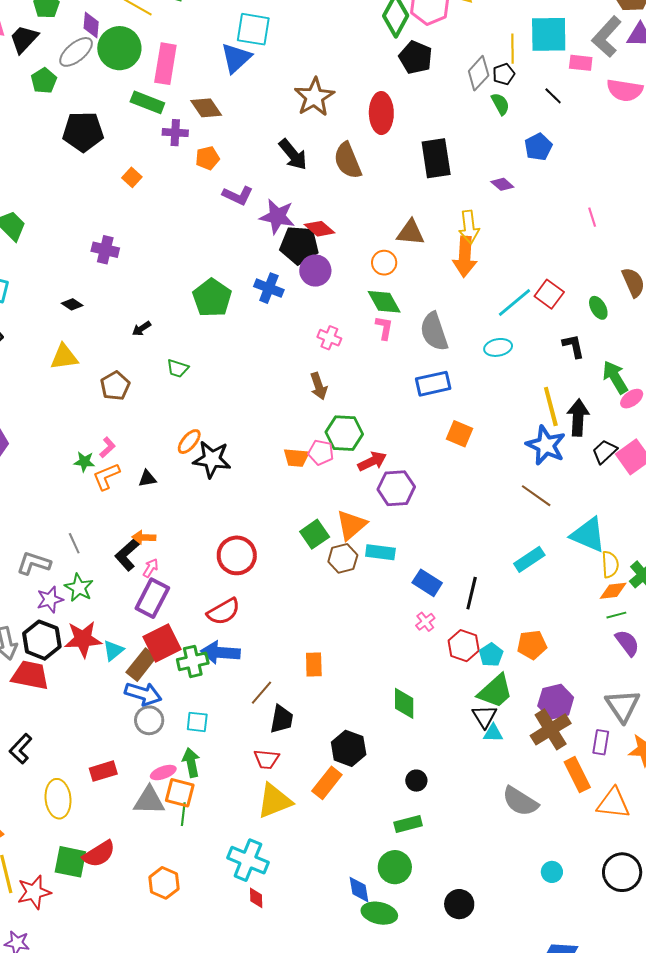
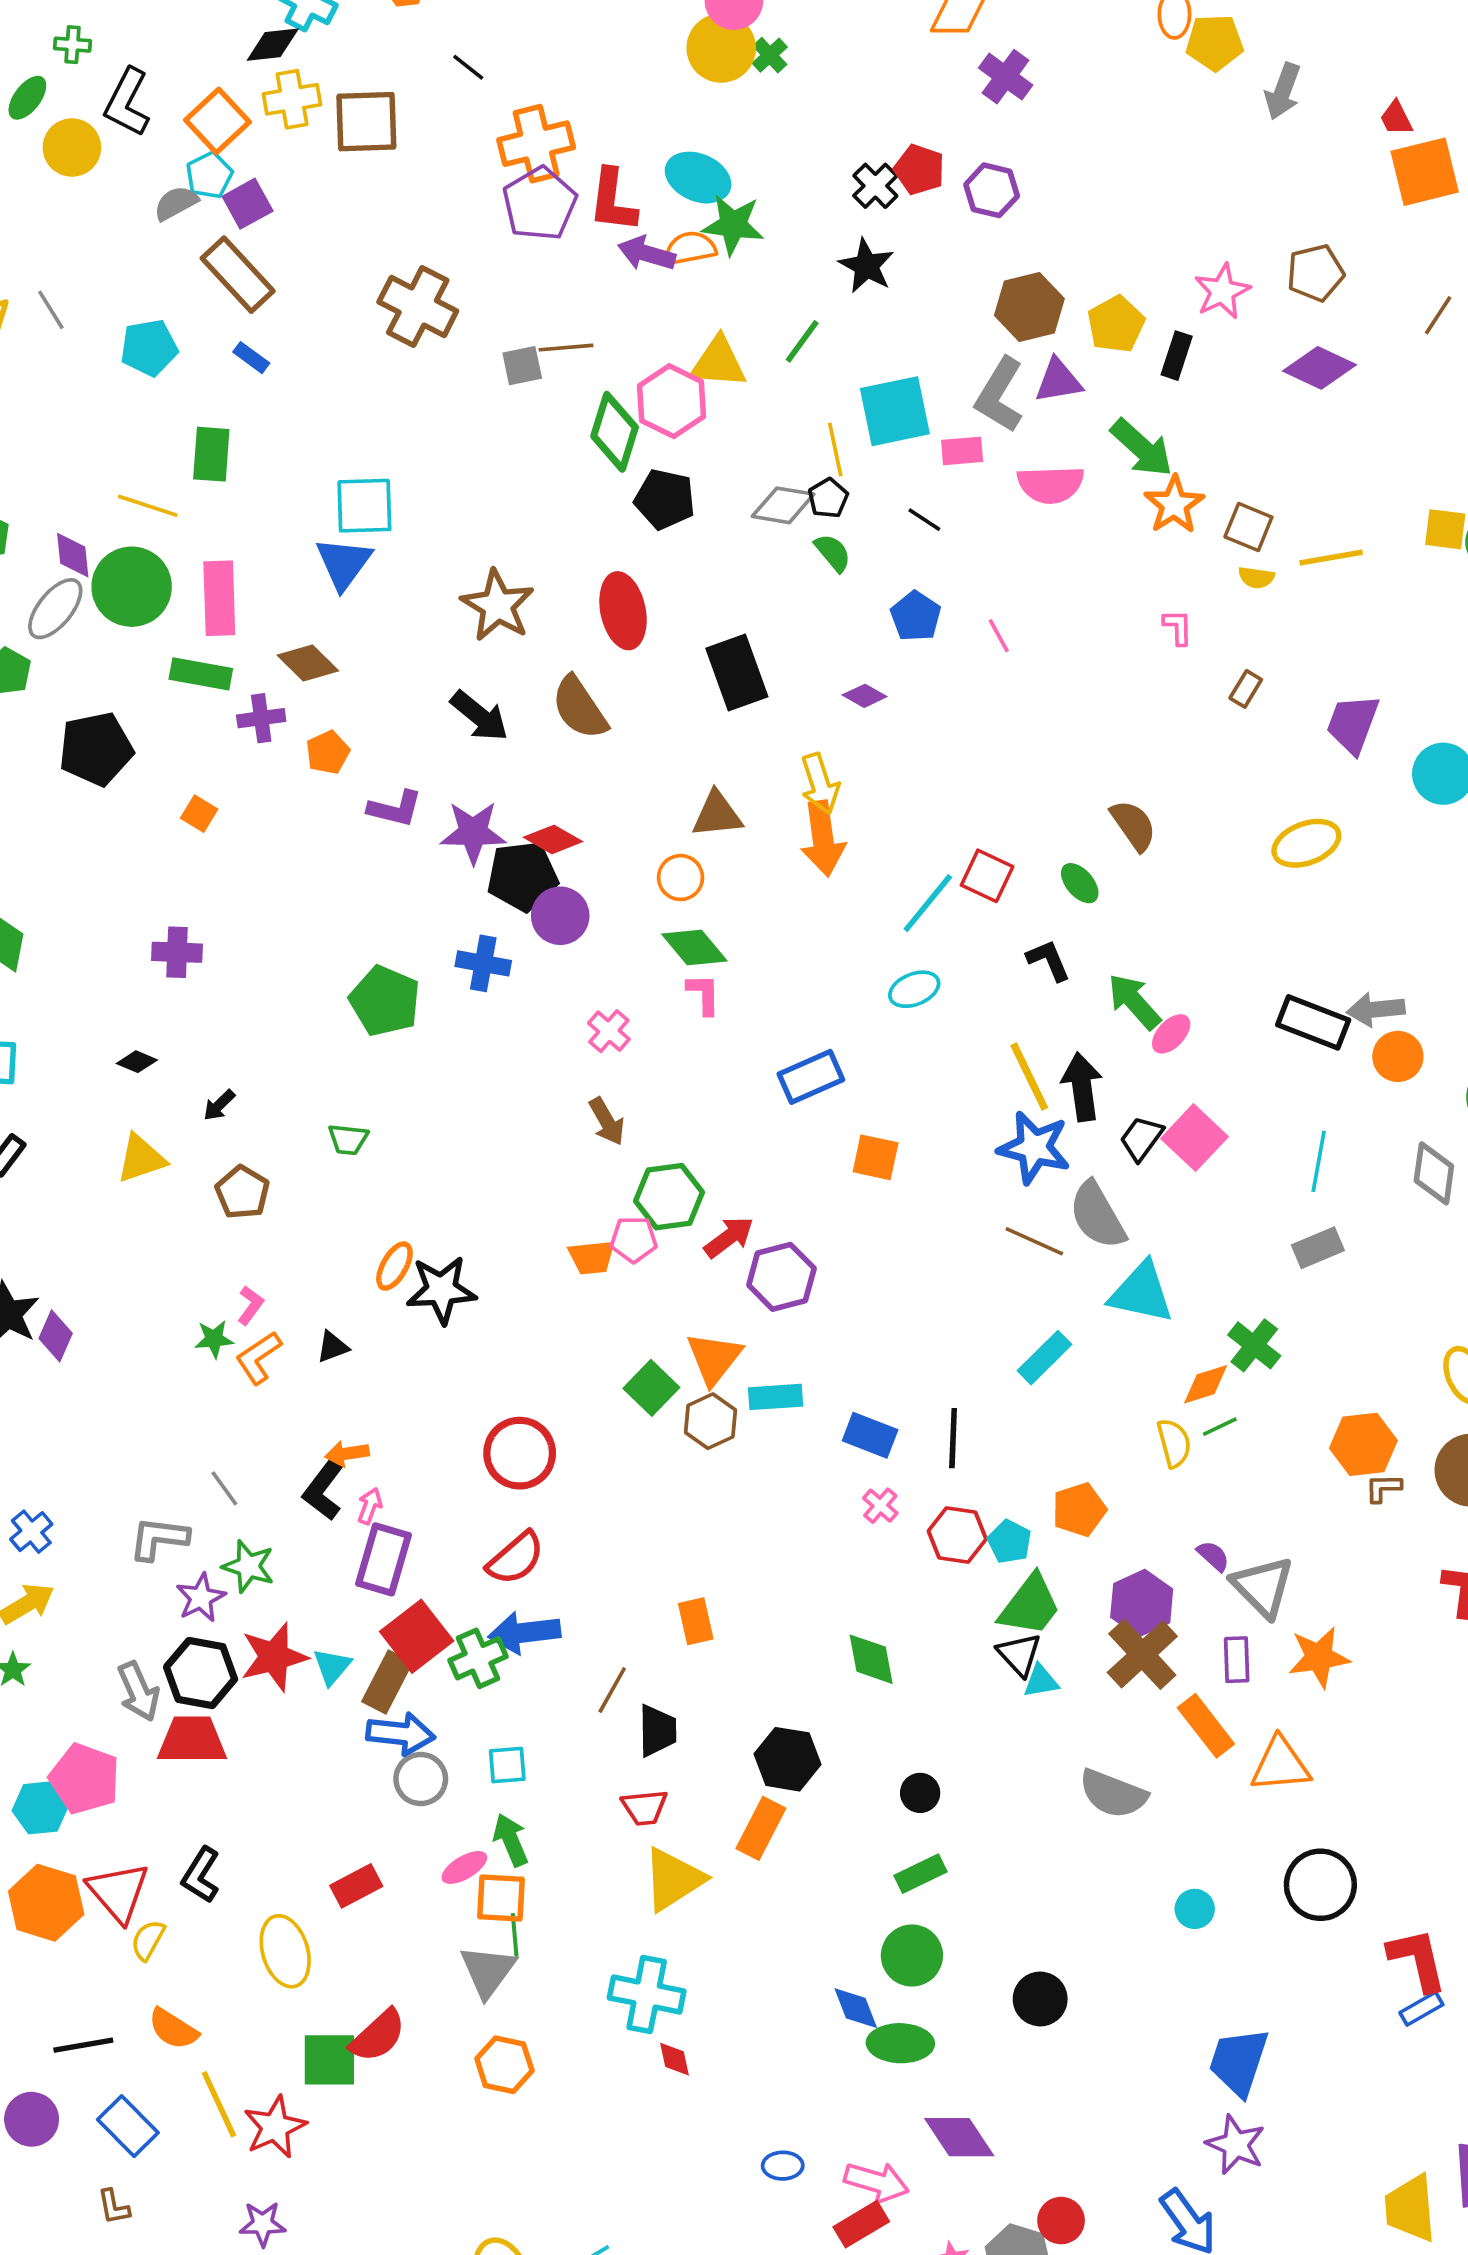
gray diamond: (479, 73) -> (783, 505), turned 68
pink line: (592, 217) -> (999, 636), moved
black arrow: (141, 329) -> (219, 1105), moved
gray semicircle: (434, 332) -> (1097, 1215), moved
pink cross: (329, 338) -> (609, 1031), turned 30
yellow semicircle: (610, 564) -> (1174, 1443), moved
purple semicircle: (627, 643) -> (1213, 1556), moved, size x0.7
gray triangle: (149, 801) -> (488, 1971), moved, turned -44

